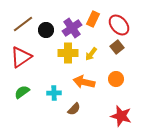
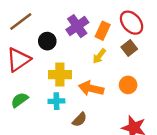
orange rectangle: (93, 19) -> (103, 31), moved
black circle: (46, 30) -> (47, 41), moved
yellow cross: (68, 53) -> (60, 75), moved

